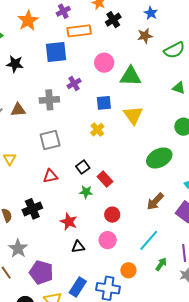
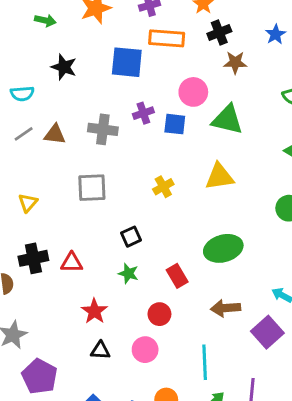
brown star: (145, 36) -> (235, 63), moved
blue square: (104, 103) -> (175, 124), moved
yellow triangle: (133, 115) -> (219, 177), turned 45
green ellipse: (159, 158) -> (223, 248), moved
red triangle: (50, 176) -> (72, 263), moved
red rectangle: (105, 179) -> (177, 276), moved
brown arrow: (155, 202) -> (226, 308), turned 30
black cross: (32, 209) -> (33, 258), moved
cyan line: (149, 240) -> (205, 362), turned -55

